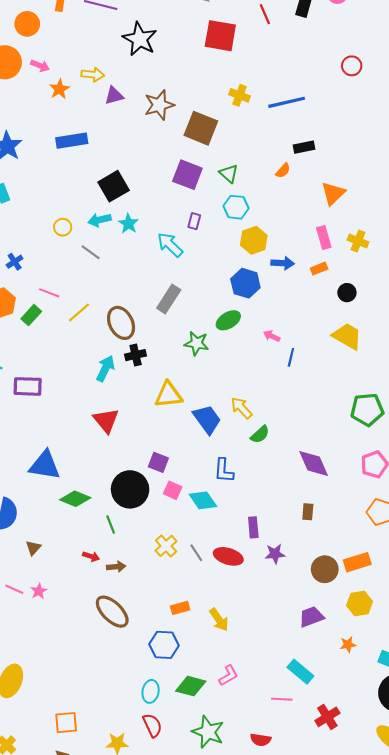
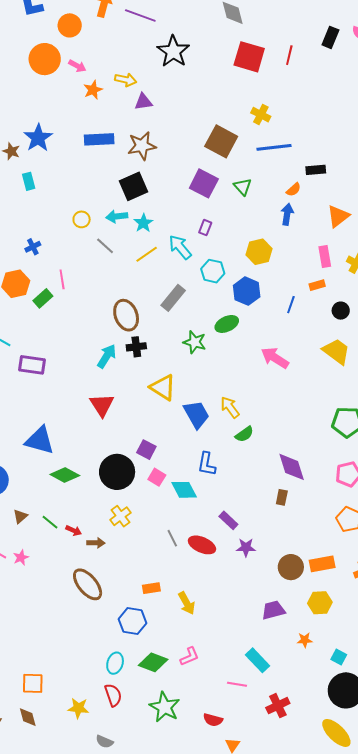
red line: (265, 14) -> (289, 55), moved, turned 30
blue line: (287, 102) -> (274, 147), moved
brown star: (159, 105) -> (142, 146), moved
cyan hexagon: (236, 207) -> (213, 271), moved
blue arrow: (283, 263) -> (287, 214), moved, turned -90
pink line: (49, 293) -> (62, 279), turned 54
yellow line: (79, 312) -> (147, 254), moved
pink arrow: (272, 336) -> (275, 358), moved, size x1.8
blue line: (291, 357) -> (291, 305), moved
yellow triangle: (169, 395) -> (163, 387), turned 32
brown rectangle: (308, 512) -> (282, 497), moved
green line: (111, 524) -> (50, 522), moved, turned -36
purple rectangle: (253, 527) -> (228, 520), turned -48
yellow cross: (166, 546) -> (120, 516), moved

